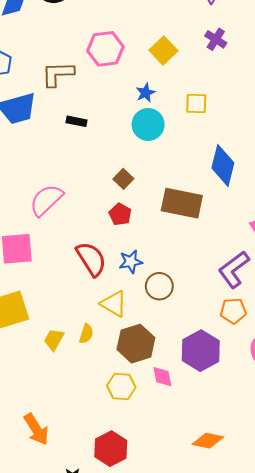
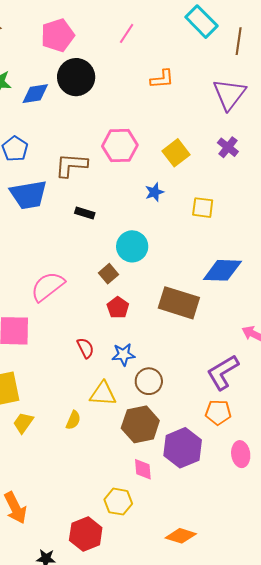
cyan circle: (148, 124) -> (132, 246), moved
blue diamond: (223, 165) -> (222, 270), turned 72
brown square: (123, 179) -> (108, 274), moved
red semicircle: (91, 259) -> (85, 348), size x0.6
yellow triangle: (114, 304) -> (103, 394), turned -32
yellow trapezoid: (54, 339) -> (23, 423), moved
brown hexagon: (136, 344) -> (140, 424), moved
yellow hexagon: (121, 387) -> (118, 502), moved

